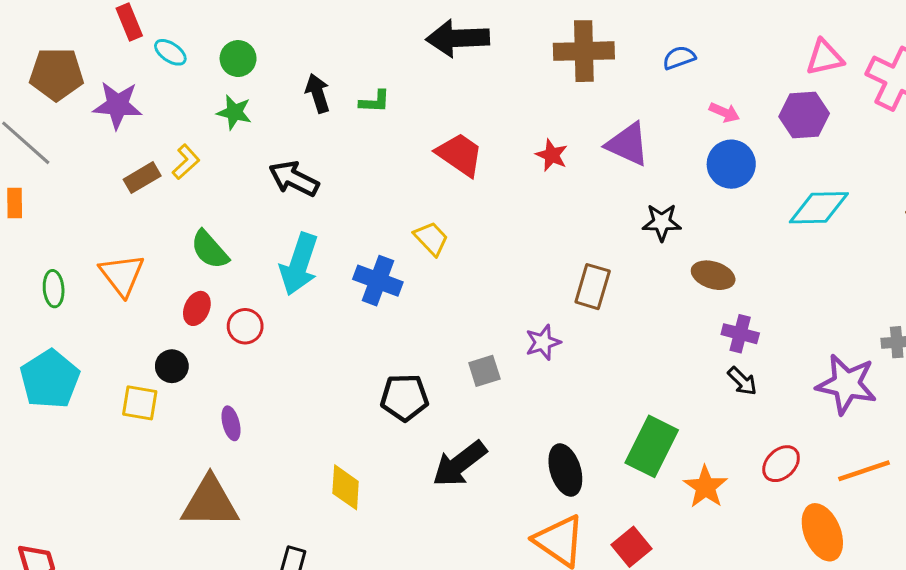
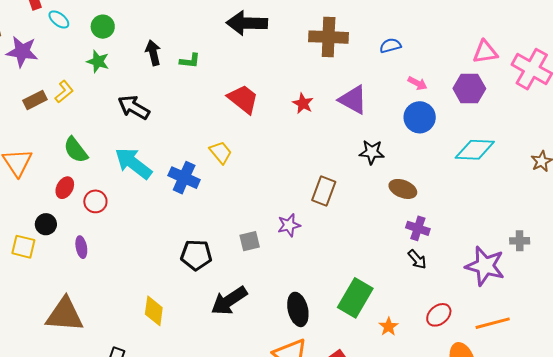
cyan arrow: (299, 264) -> (133, 163), turned 105
purple ellipse: (231, 423) -> (81, 247), moved
orange star: (705, 487) -> (388, 327), size x0.7

